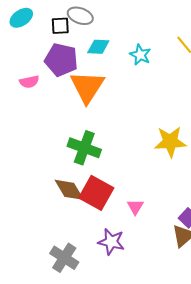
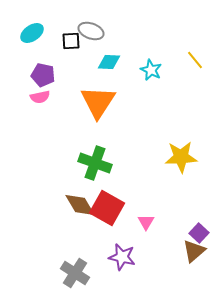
purple pentagon: (61, 60) -> (43, 75), moved, size x0.7

